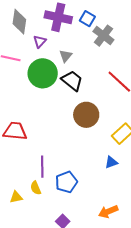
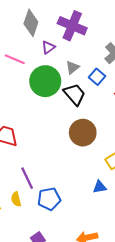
blue square: (87, 19) -> (97, 77), moved
purple line: (42, 167) -> (27, 178), turned -35

